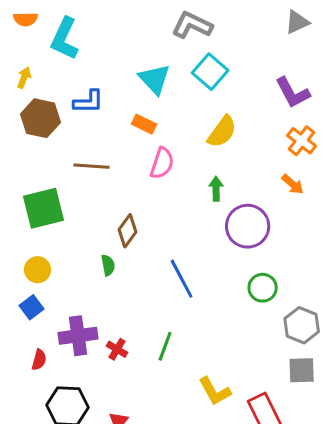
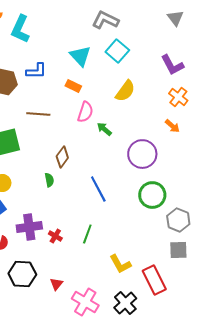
gray triangle: (297, 22) -> (175, 18), turned -42
green arrow: (216, 189) -> (104, 129), moved, turned -49
green circle: (263, 288) -> (152, 195), size x1.4

